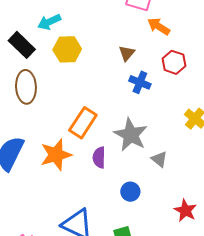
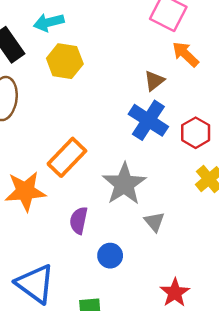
brown triangle: (127, 53) -> (154, 81), moved
red hexagon: (174, 62) -> (196, 133), moved
blue cross: (140, 82) -> (148, 120), size x1.4
purple semicircle: (99, 157) -> (79, 220), moved

